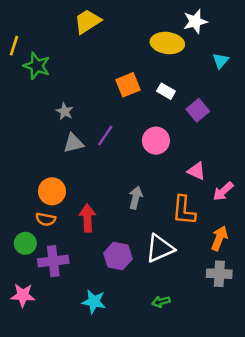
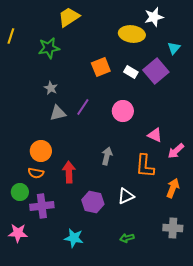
green star: (37, 66) -> (49, 48), moved, turned -30
purple square: (198, 110) -> (156, 71), moved, size x1.4
white triangle: (160, 248) -> (126, 196), size x0.7
gray cross: (219, 274) -> (173, 228), moved

